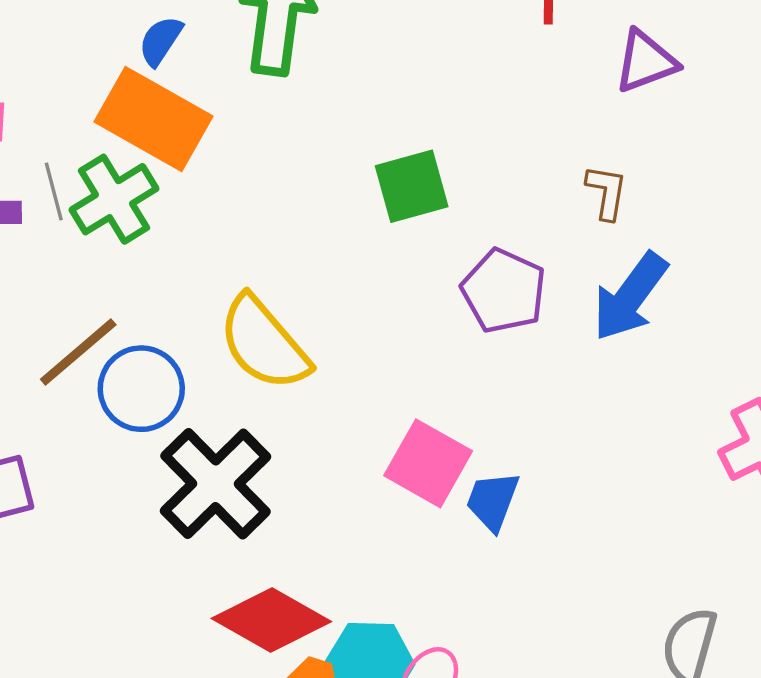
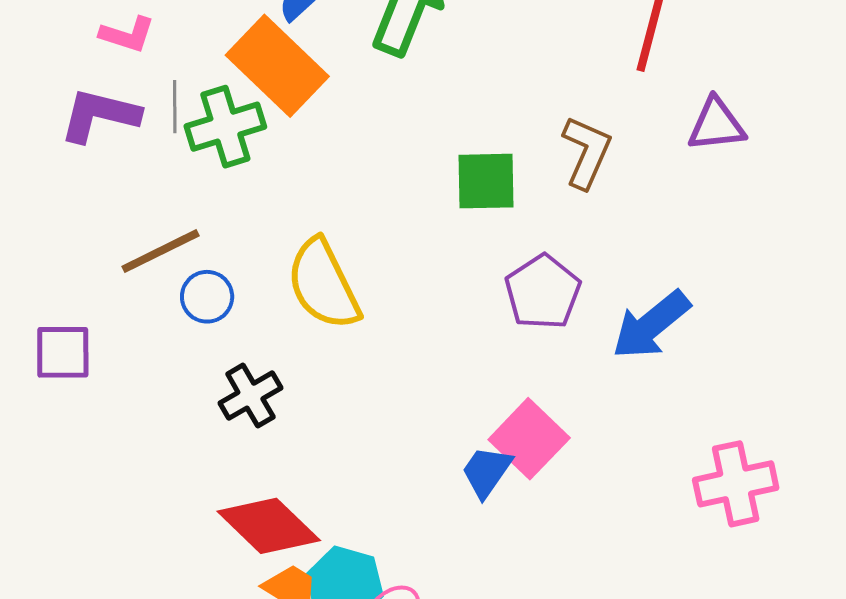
brown L-shape: (607, 192) -> (587, 152), moved, size x1.4
blue circle: (141, 389) -> (207, 297), size x0.7
pink square: (428, 463) -> (529, 439), moved
black cross: (216, 484) -> (250, 396), size x0.6

